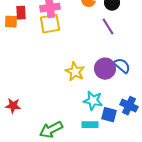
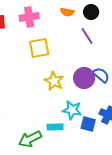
yellow square: (50, 24) -> (39, 48), moved
cyan rectangle: (90, 125) -> (55, 127), moved

